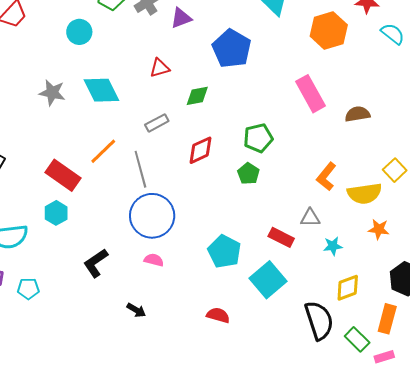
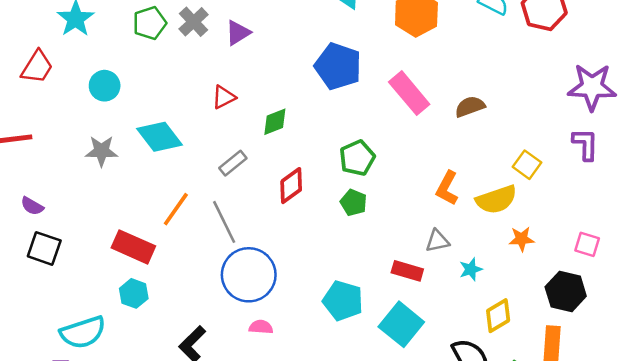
cyan circle: (79, 32) -> (105, 86), moved
blue pentagon: (232, 49) -> (338, 66), moved

